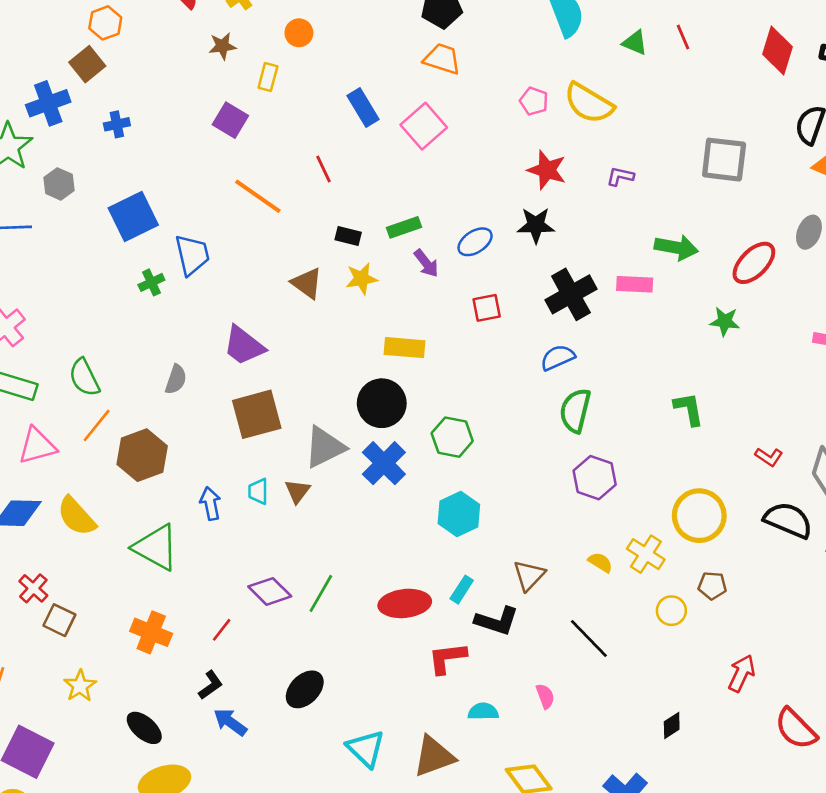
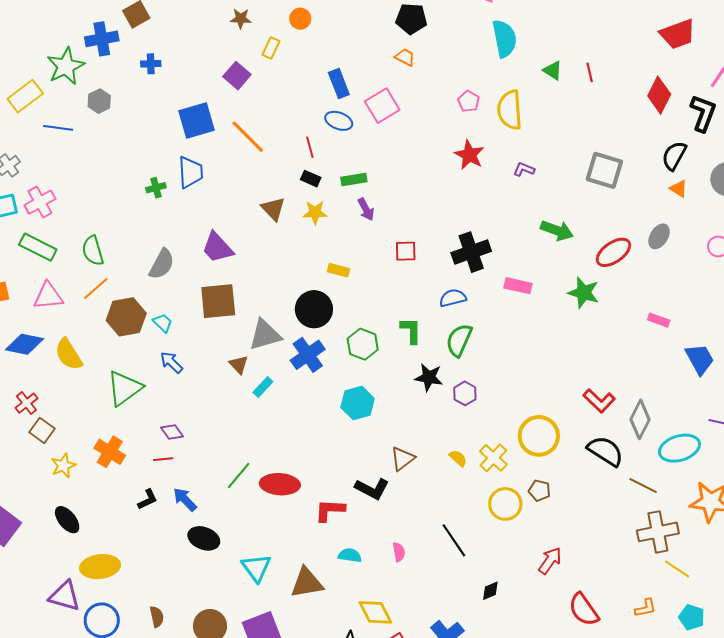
orange trapezoid: (442, 59) -> (405, 57), size x0.7
yellow semicircle: (589, 103) -> (510, 110), turned 45
red line: (324, 169) -> (310, 147), moved
blue square: (133, 216) -> (196, 121), moved
black star: (536, 225) -> (429, 377), moved
blue ellipse: (475, 242) -> (339, 121), moved, turned 44
pink rectangle: (635, 284) -> (518, 286), moved
green star: (725, 321) -> (584, 293), size x1.4
yellow rectangle: (404, 348) -> (338, 270), size x0.7
gray semicircle: (176, 379) -> (162, 264), size x1.4
green L-shape: (689, 409) -> (411, 331), moved
red L-shape: (769, 457) -> (599, 401), size x1.5
purple hexagon: (595, 478) -> (465, 393), size x0.7
cyan trapezoid: (258, 491) -> (163, 323), moved, turned 125
brown triangle: (297, 491) -> (239, 365), turned -30
blue arrow: (210, 504) -> (171, 362), turned -45
green triangle: (156, 547) -> (124, 388), turned 45
cyan rectangle: (462, 590) -> (263, 387), moved
purple diamond: (270, 591) -> (172, 432), moved, size x0.7
green line: (321, 593) -> (239, 476), moved
red ellipse: (405, 603) -> (280, 484), moved
yellow circle: (671, 611) -> (505, 504), size x1.4
red line: (222, 630) -> (163, 459), turned 36
black line: (589, 638) -> (454, 540), moved
yellow star: (80, 686) -> (63, 466), moved
black ellipse: (305, 689) -> (204, 538), moved, turned 56
blue arrow: (230, 722) -> (185, 499), moved
black ellipse: (144, 728) -> (67, 520), moved

